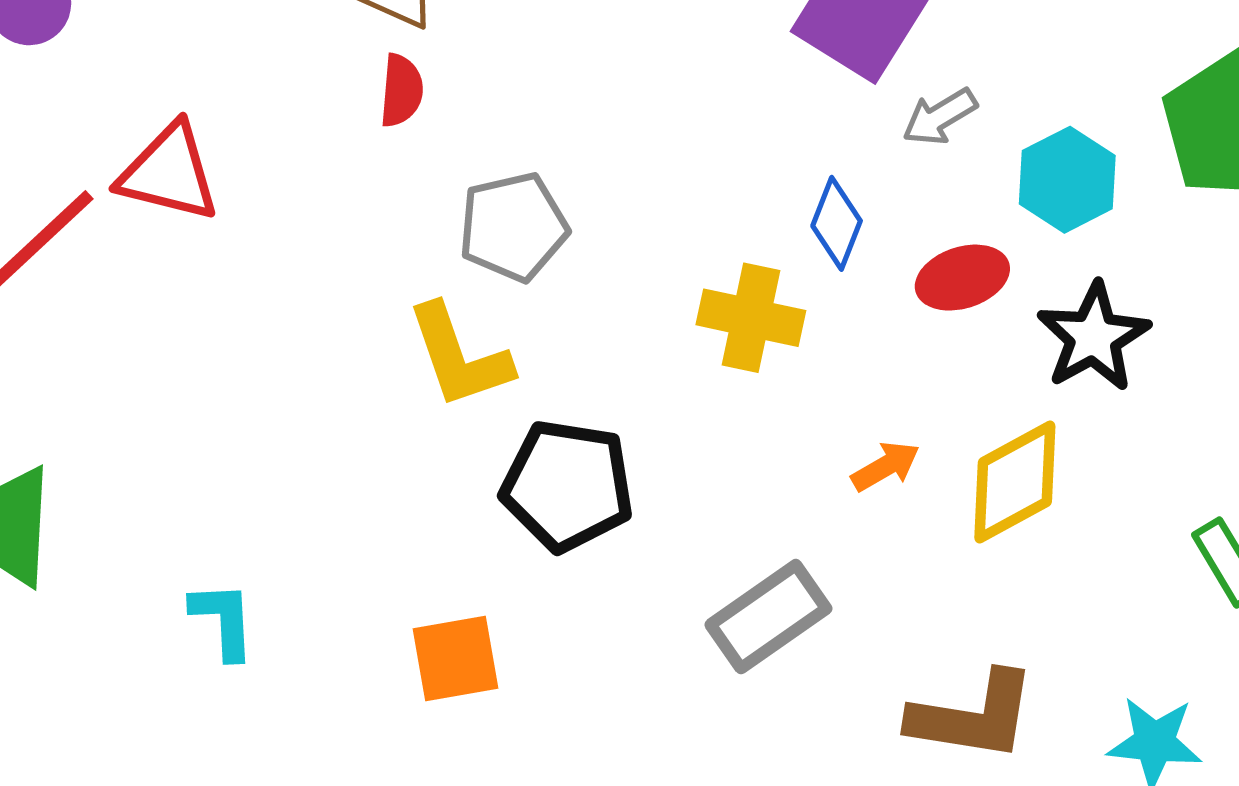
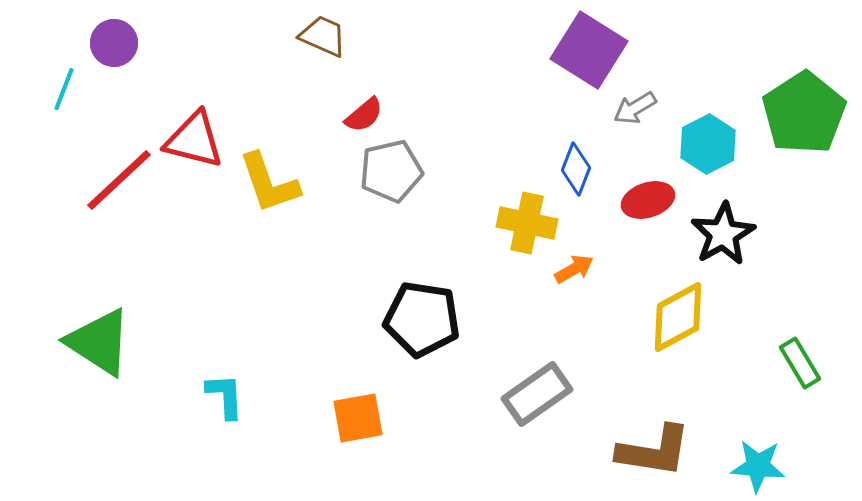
red semicircle: (401, 91) -> (364, 115), moved, turned 45
yellow L-shape: (459, 356) -> (269, 183), moved
orange arrow: (885, 466) -> (574, 269), moved

